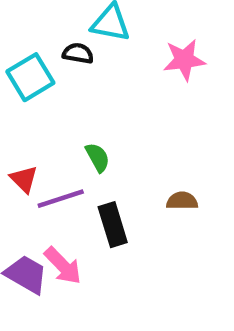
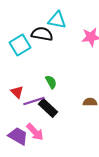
black semicircle: (78, 53) -> (42, 34), size x1.5
black rectangle: (113, 225) -> (48, 108), moved, turned -30

